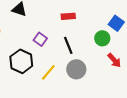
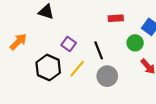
red rectangle: (68, 16) -> (116, 18), moved
yellow line: (48, 72) -> (77, 69), moved

